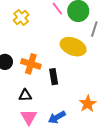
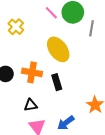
yellow ellipse: (73, 47) -> (58, 49), moved, turned 40

